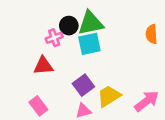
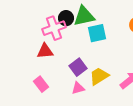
pink cross: (54, 38) -> (54, 28), size x1.6
cyan square: (89, 44) -> (97, 33), moved

